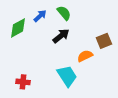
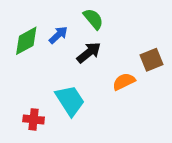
blue arrow: (40, 16) -> (58, 35), moved
cyan trapezoid: (67, 76) -> (70, 101), moved

